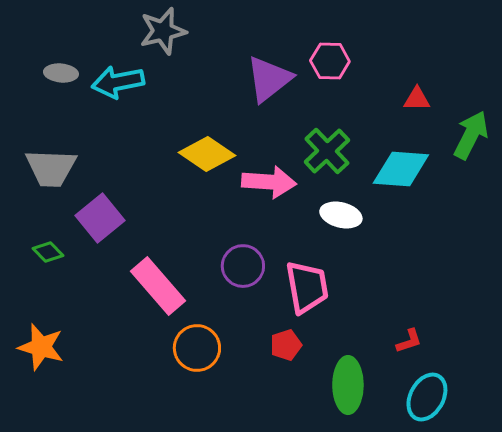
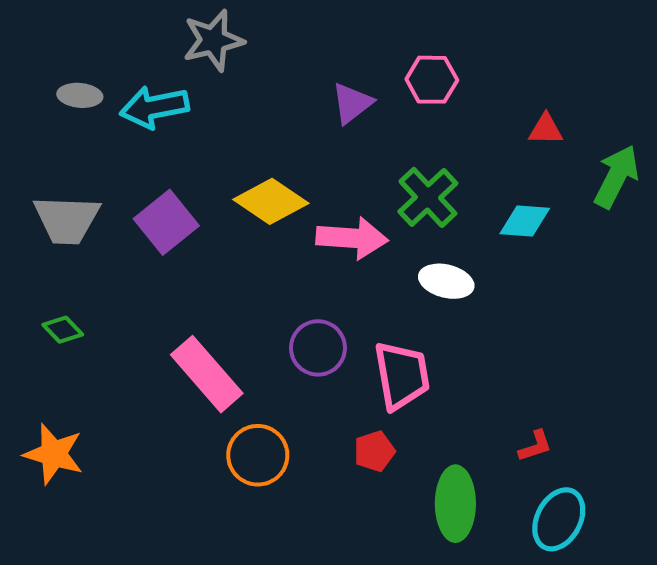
purple triangle: (269, 79) -> (352, 103), size x0.7
cyan diamond: (401, 169) -> (525, 221), size x0.7
purple square: (100, 218) -> (166, 222), moved

